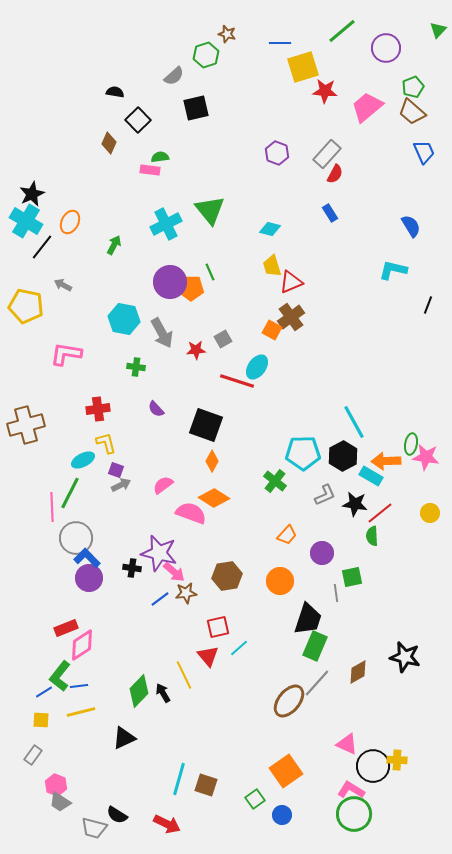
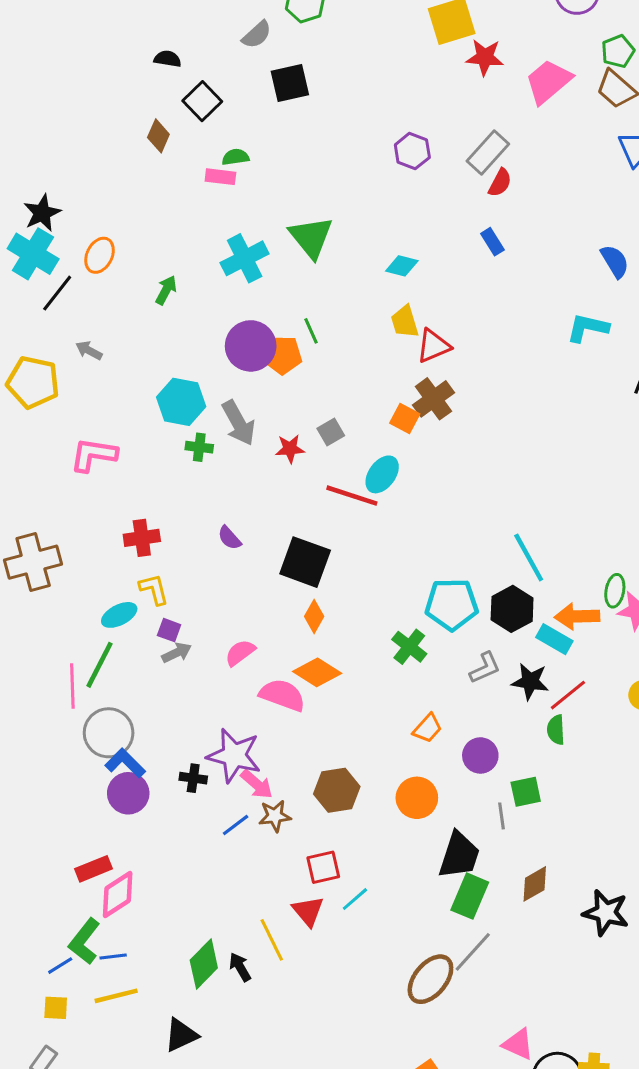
green cross: (136, 367) -> (199, 447), moved
brown diamond: (358, 672) -> (535, 884), moved

